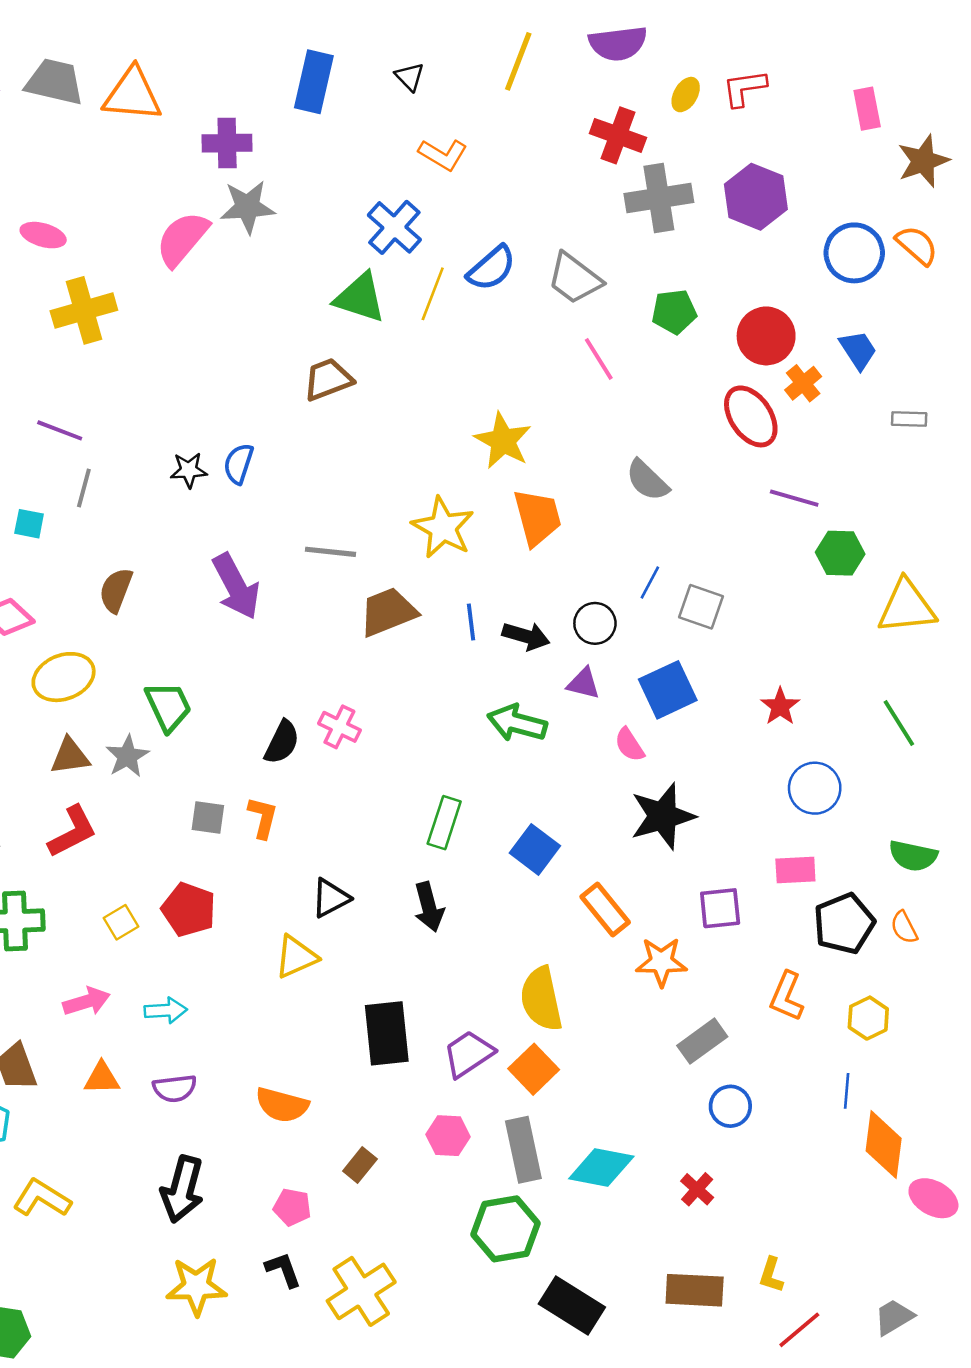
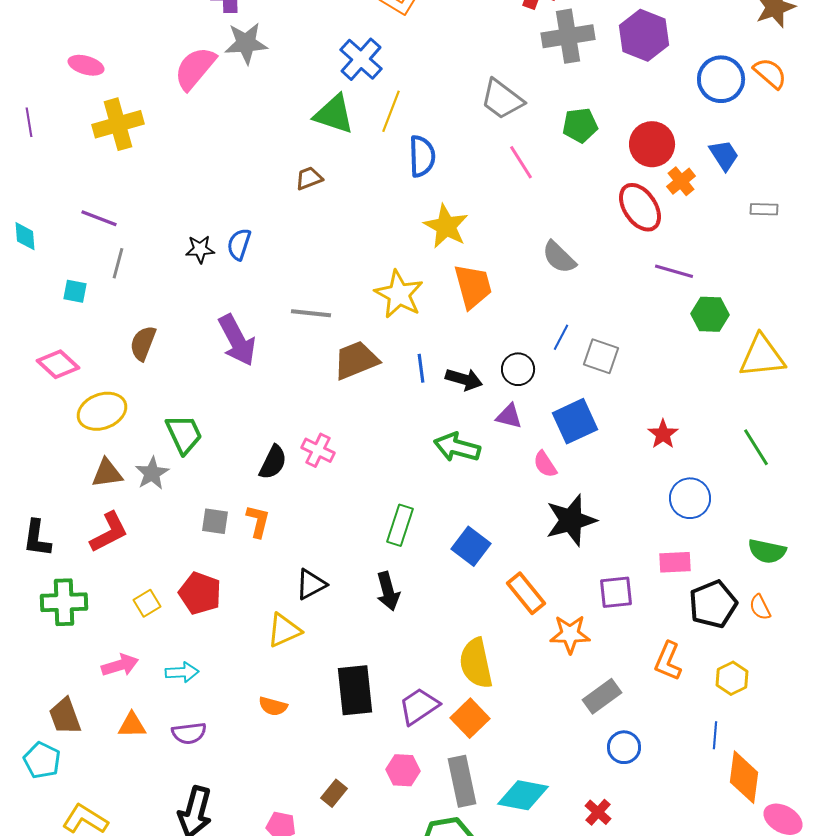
blue semicircle: (491, 268) -> (422, 156), moved, turned -51
brown trapezoid: (328, 379) -> (309, 178), size x0.7
orange semicircle: (282, 1105) -> (273, 706), moved, size x0.7

